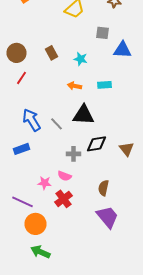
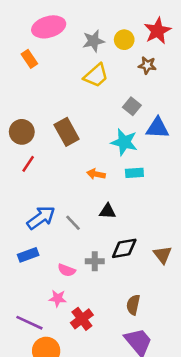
gray square: (102, 33) -> (132, 106), turned 32
brown rectangle: (52, 53) -> (67, 132), size x1.5
cyan star: (80, 59) -> (124, 142), moved, size x1.5
black triangle: (84, 115) -> (108, 211), size x0.6
blue arrow: (32, 120) -> (41, 218), turned 85
pink semicircle: (64, 176) -> (67, 270), moved

